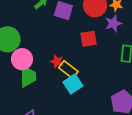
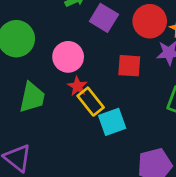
pink circle: (22, 59) -> (68, 57), moved
cyan square: (73, 84) -> (112, 122), moved

